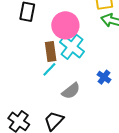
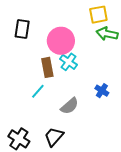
cyan cross: (72, 47) -> (68, 62), size x0.7
cyan line: (49, 69) -> (38, 91), moved

